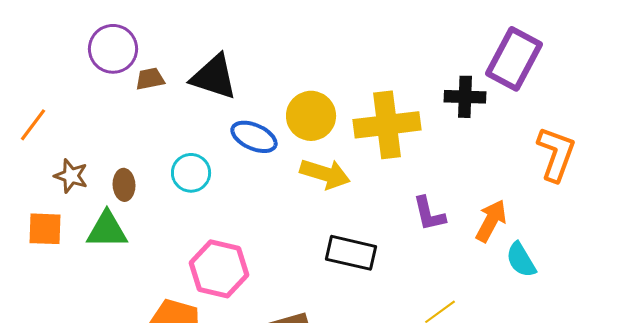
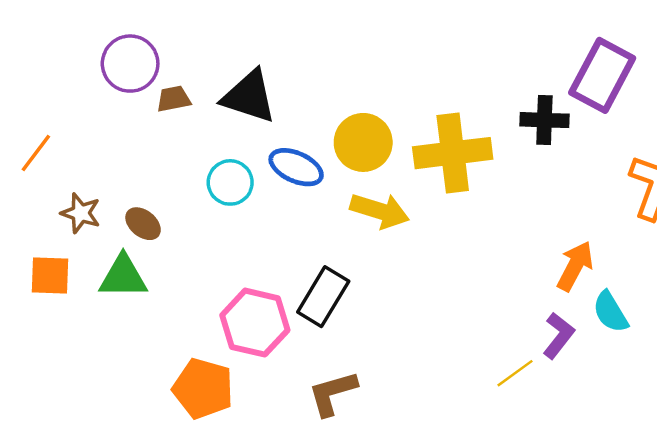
cyan circle: (191, 173) -> (230, 182), moved
brown ellipse: (124, 185) -> (143, 224), turned -48
purple L-shape: (429, 214) -> (559, 336), moved, turned -129
black rectangle: (351, 253) -> (323, 297), moved, turned -72

